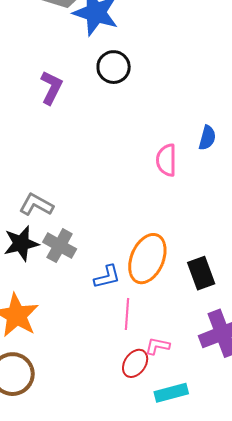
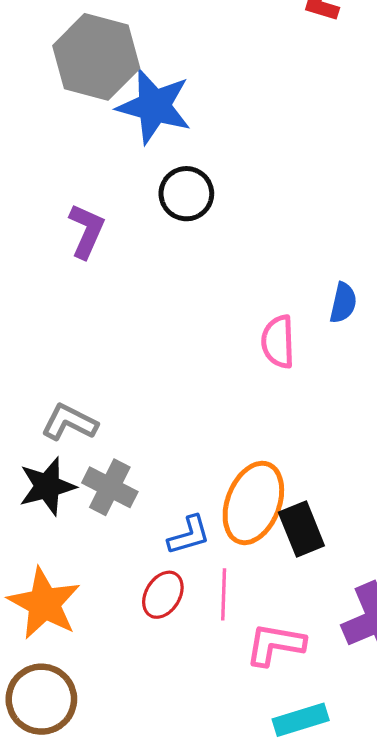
black rectangle: (201, 273) -> (301, 529), moved
pink L-shape: (157, 346) -> (275, 644), size x1.5
red ellipse: (135, 363) -> (163, 595), moved

